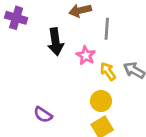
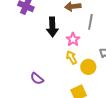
yellow arrow: (108, 71) -> (72, 57), moved
yellow circle: (101, 101) -> (88, 67), moved

